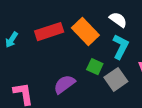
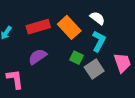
purple semicircle: (64, 84) -> (37, 57), moved

